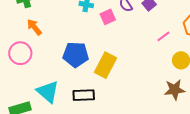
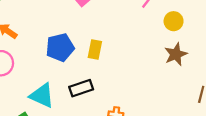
yellow rectangle: (105, 65) -> (95, 50), size x0.7

